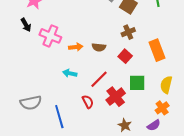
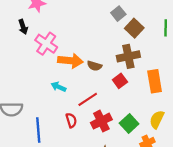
brown cross: (128, 32) -> (128, 56), size x1.5
orange arrow: (76, 47) -> (70, 61), size x1.6
green square: (137, 83) -> (129, 124), moved, turned 36

